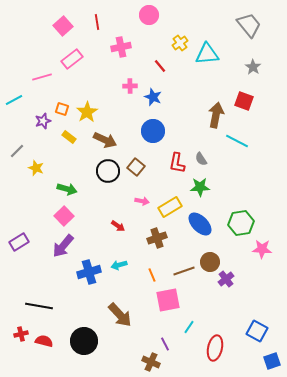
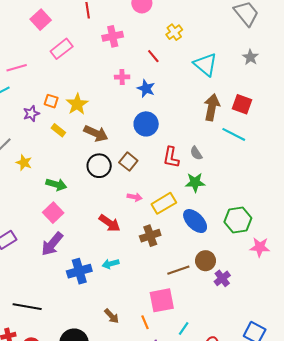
pink square: (63, 26) -> (41, 20), moved
cyan triangle: (207, 54) -> (206, 65), moved, turned 45
pink line: (42, 77) -> (17, 68), moved
red square: (244, 101) -> (242, 104), moved
red arrow: (118, 226) -> (110, 223), size x1.5
orange line: (152, 275) -> (145, 322), moved
brown arrow: (120, 315) -> (112, 316), size x0.6

